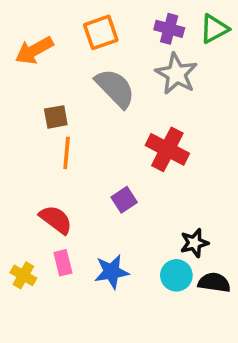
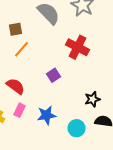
orange line: (67, 153) -> (22, 49), turned 36
pink rectangle: (63, 263) -> (20, 110), turned 40
cyan circle: (176, 275) -> (76, 128), moved

